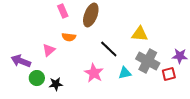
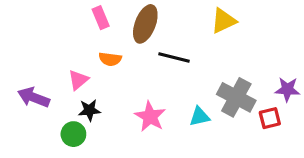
yellow triangle: (140, 34) -> (224, 21), moved, turned -30
black line: (109, 49) -> (174, 57), moved, turned -30
green circle: (37, 78) -> (73, 134), moved
black star: (56, 84) -> (89, 110), moved

